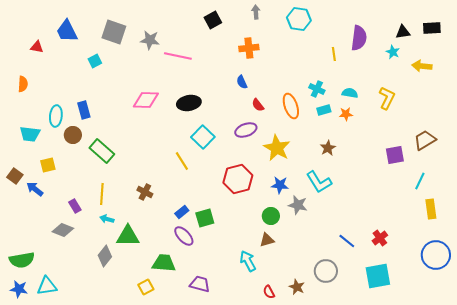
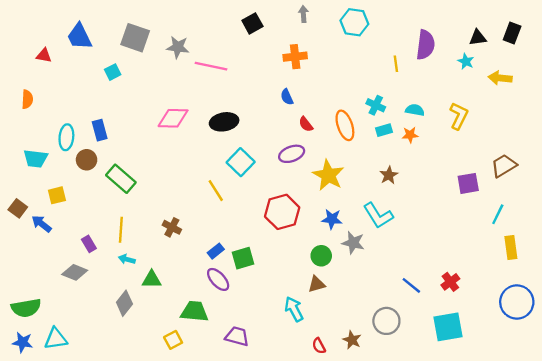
black rectangle: (432, 28) -> (512, 33), turned -66
green triangle: (128, 236) -> (152, 279), size x0.7

